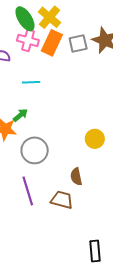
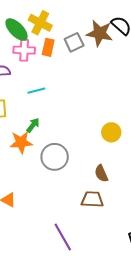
orange rectangle: (52, 43) -> (48, 47), size x0.7
purple line: (28, 191) -> (63, 237), moved

